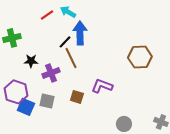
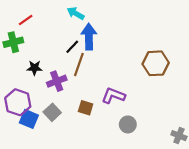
red line: (47, 15) -> (26, 20), moved
brown line: (71, 58) -> (79, 64), turned 45
gray square: (47, 101) -> (52, 112), turned 35
gray circle: (124, 124) -> (128, 124), moved

